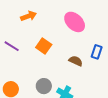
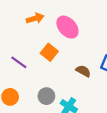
pink ellipse: (75, 22) -> (67, 27), moved
purple line: (12, 46) -> (19, 62), moved

